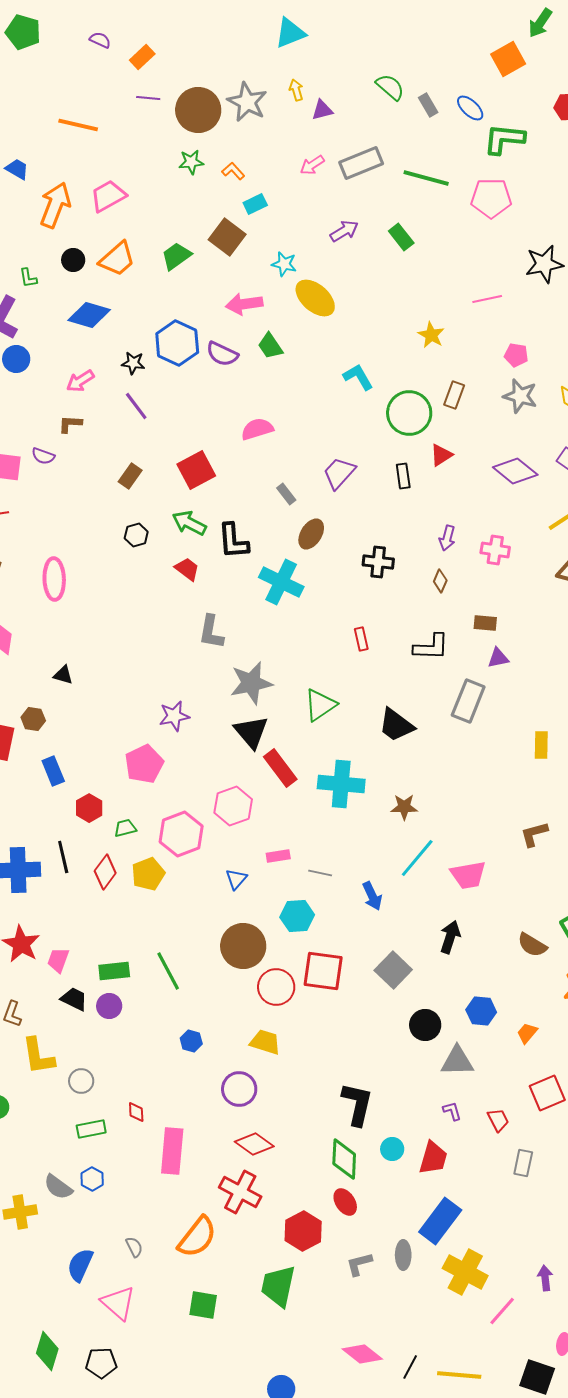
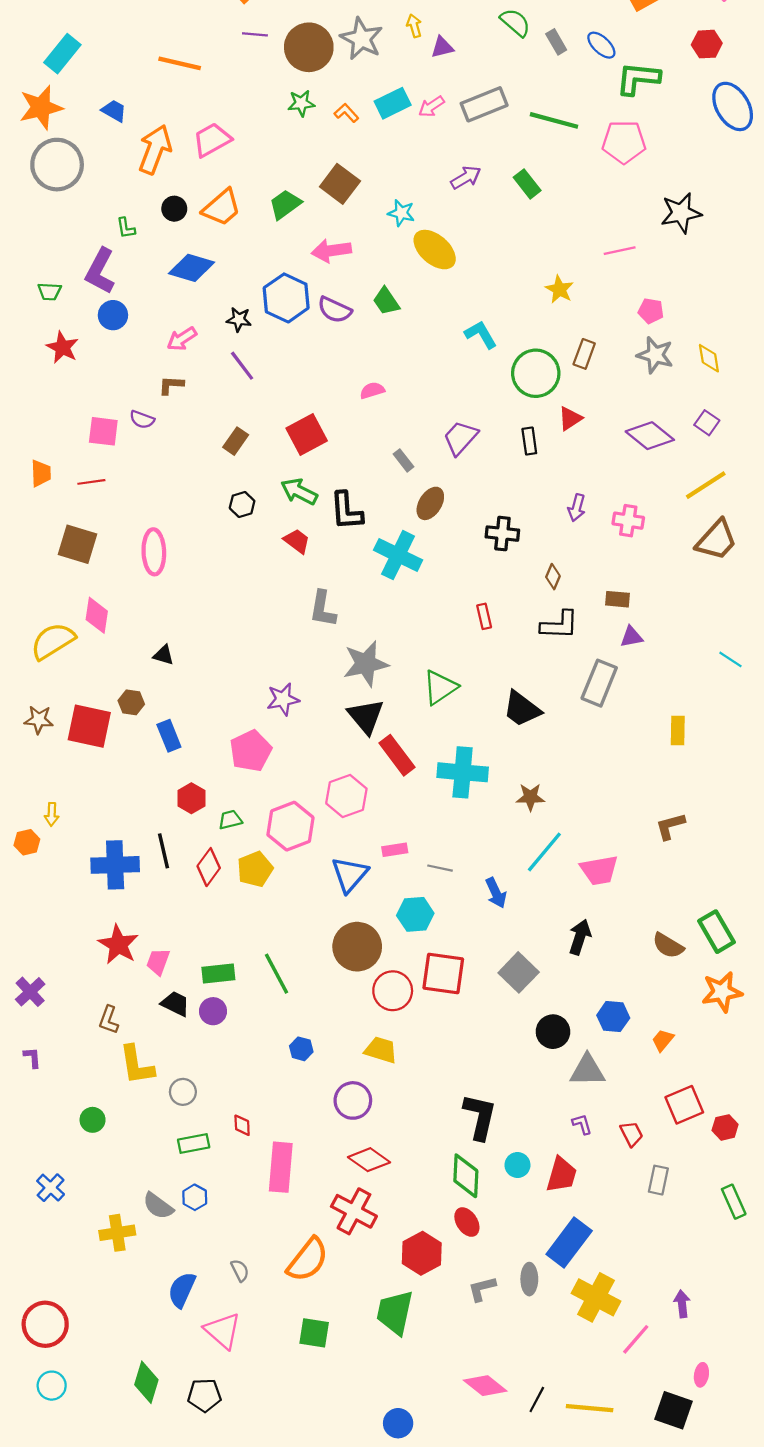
cyan rectangle: (255, 204) -> (393, 103), moved, size x1.4
pink arrow: (244, 304) -> (331, 251), moved
pink semicircle: (257, 429) -> (372, 390), size x0.7
brown diamond: (440, 581) -> (553, 577), moved
blue rectangle: (53, 771) -> (169, 736), moved
blue triangle: (236, 879) -> (350, 875), size x1.6

